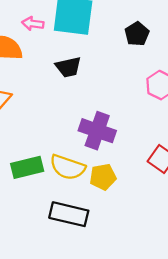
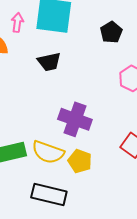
pink arrow: (33, 24) -> (17, 22), turned 90
yellow pentagon: (103, 177) -> (80, 161), turned 30

